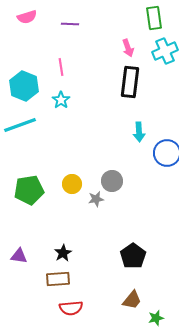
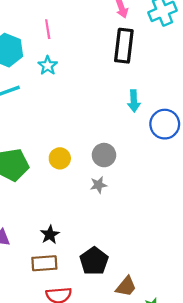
gray star: (96, 199) -> (98, 185), moved
black pentagon: (133, 256) -> (94, 261), moved

